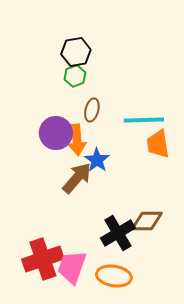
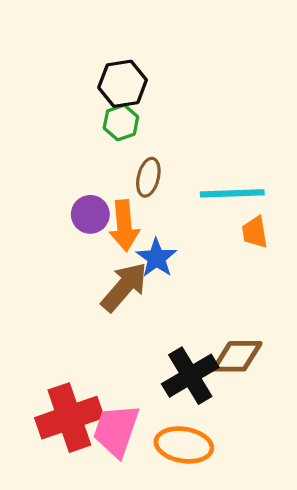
purple circle: (56, 133) -> (90, 214), size x0.7
orange trapezoid: (158, 144) -> (255, 232), size x0.7

